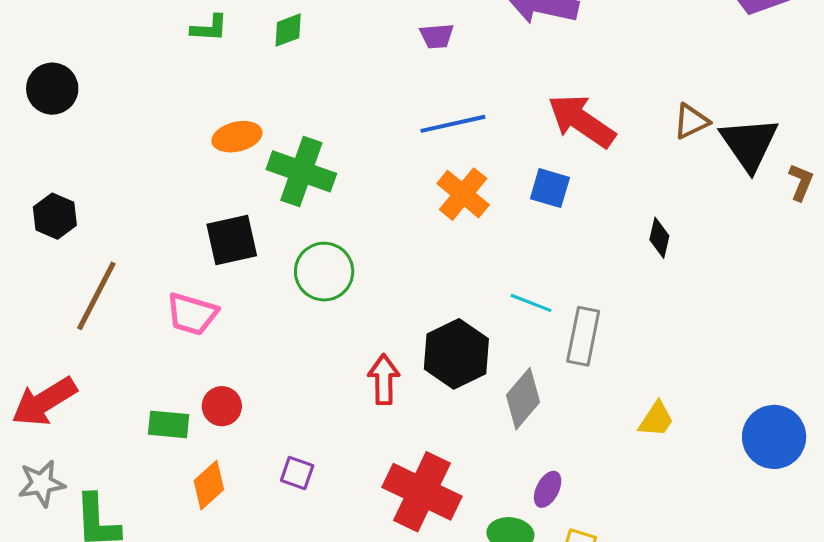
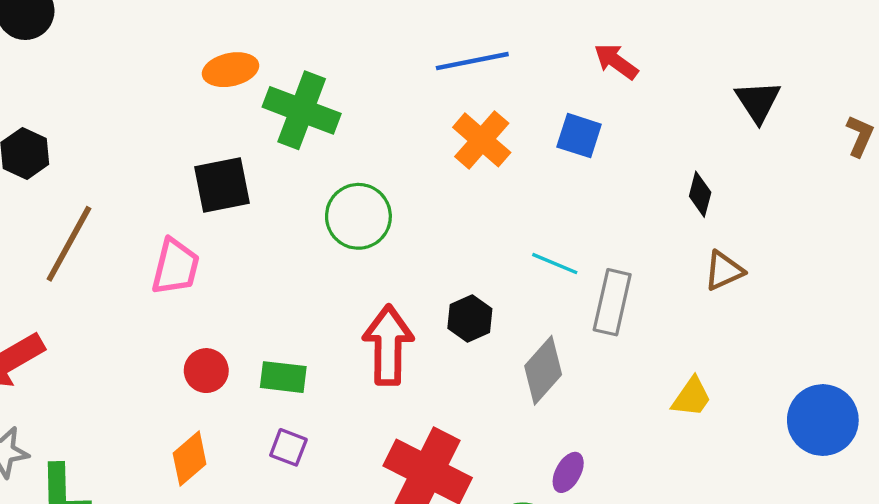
red arrow: (581, 121) -> (616, 61), size x0.6
brown triangle: (691, 121) -> (724, 271), moved
black triangle: (749, 144) -> (758, 101), moved, size x0.7
green circle: (324, 272) -> (358, 216), moved
pink trapezoid: (192, 314) -> (175, 267), turned -94
black hexagon: (456, 354) -> (470, 318), size x0.6
red arrow: (384, 379) -> (388, 345), size x1.4
green rectangle: (169, 424) -> (283, 377), moved

